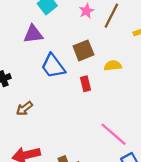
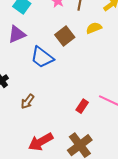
yellow semicircle: (113, 66) -> (94, 28), moved
red rectangle: (86, 84) -> (82, 106), moved, turned 64

